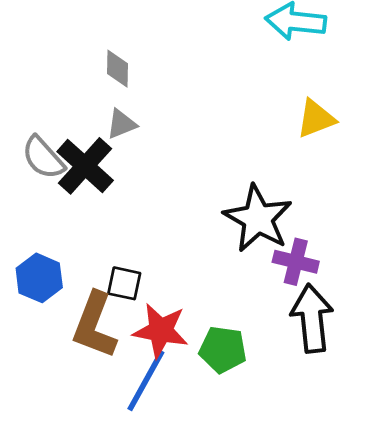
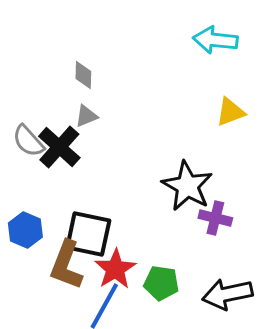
black square: (124, 283) -> (88, 234), size x1.8
black arrow: (312, 318) -> (227, 294), moved, turned -96
red star: (161, 331) -> (115, 269), turned 30

